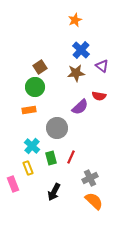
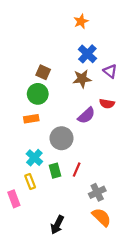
brown square: (40, 67) -> (43, 72), turned -32
black arrow: (54, 192) -> (57, 225), moved

